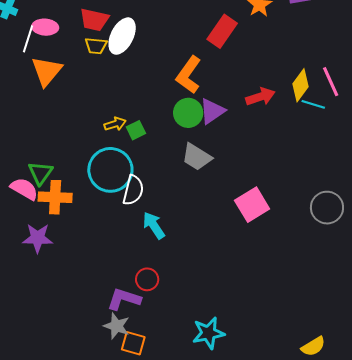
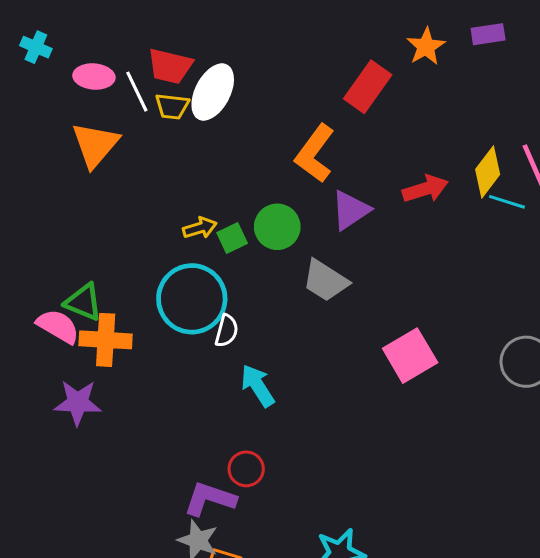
white line: (28, 39) -> (137, 92), moved, turned -44
green circle: (188, 113) -> (277, 227), moved
green triangle: (40, 173) -> (83, 302), turned -44
white semicircle: (133, 190) -> (227, 331), size x0.7

